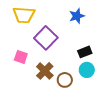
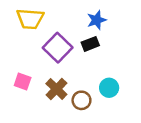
black rectangle: (85, 52) -> (90, 44), moved
pink square: (21, 57) -> (23, 81), moved

